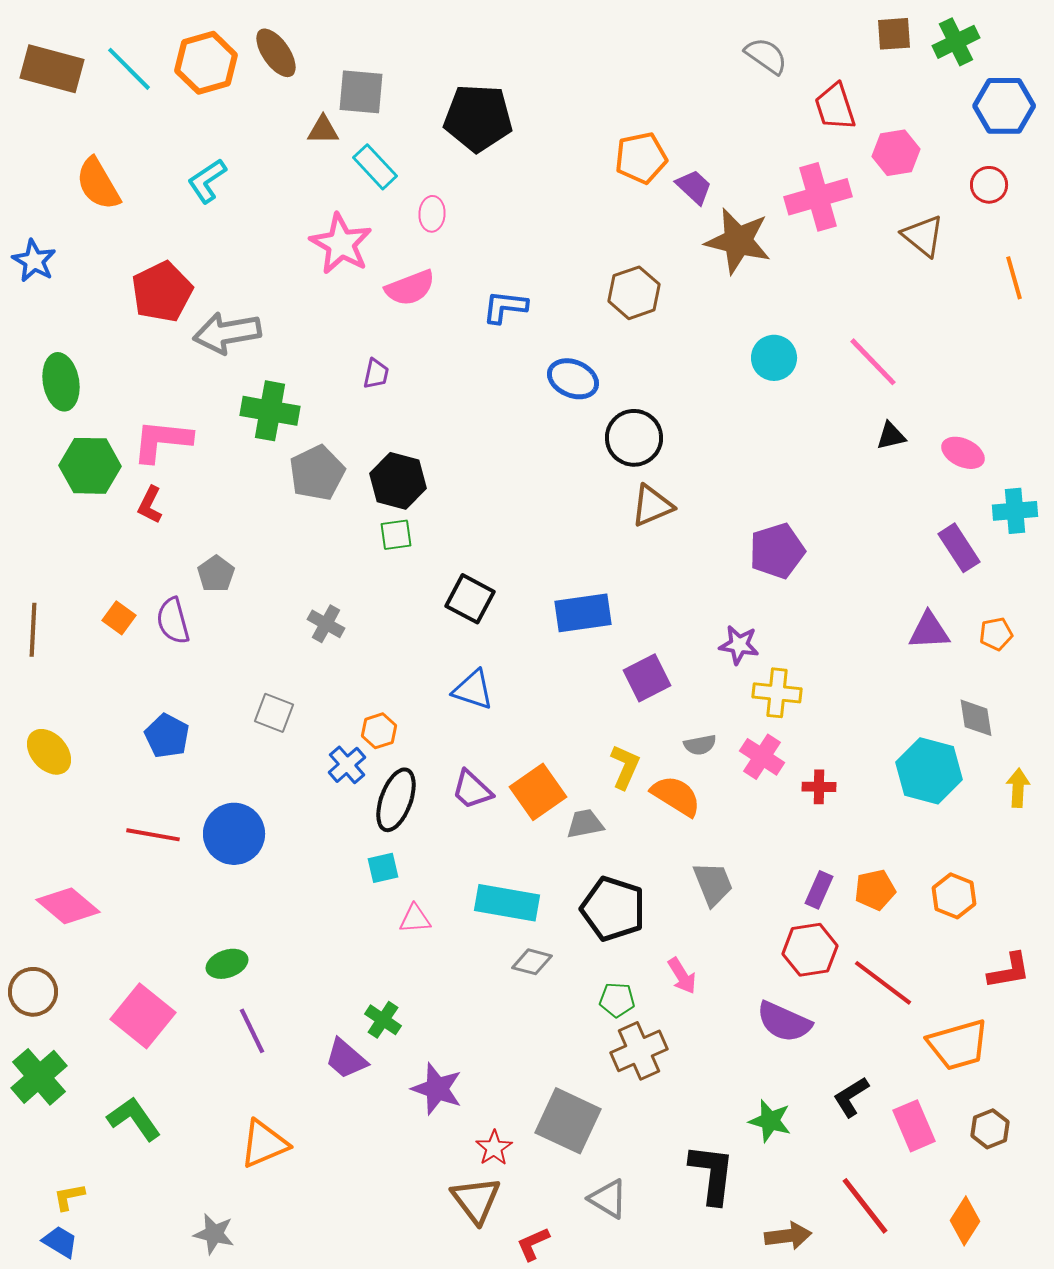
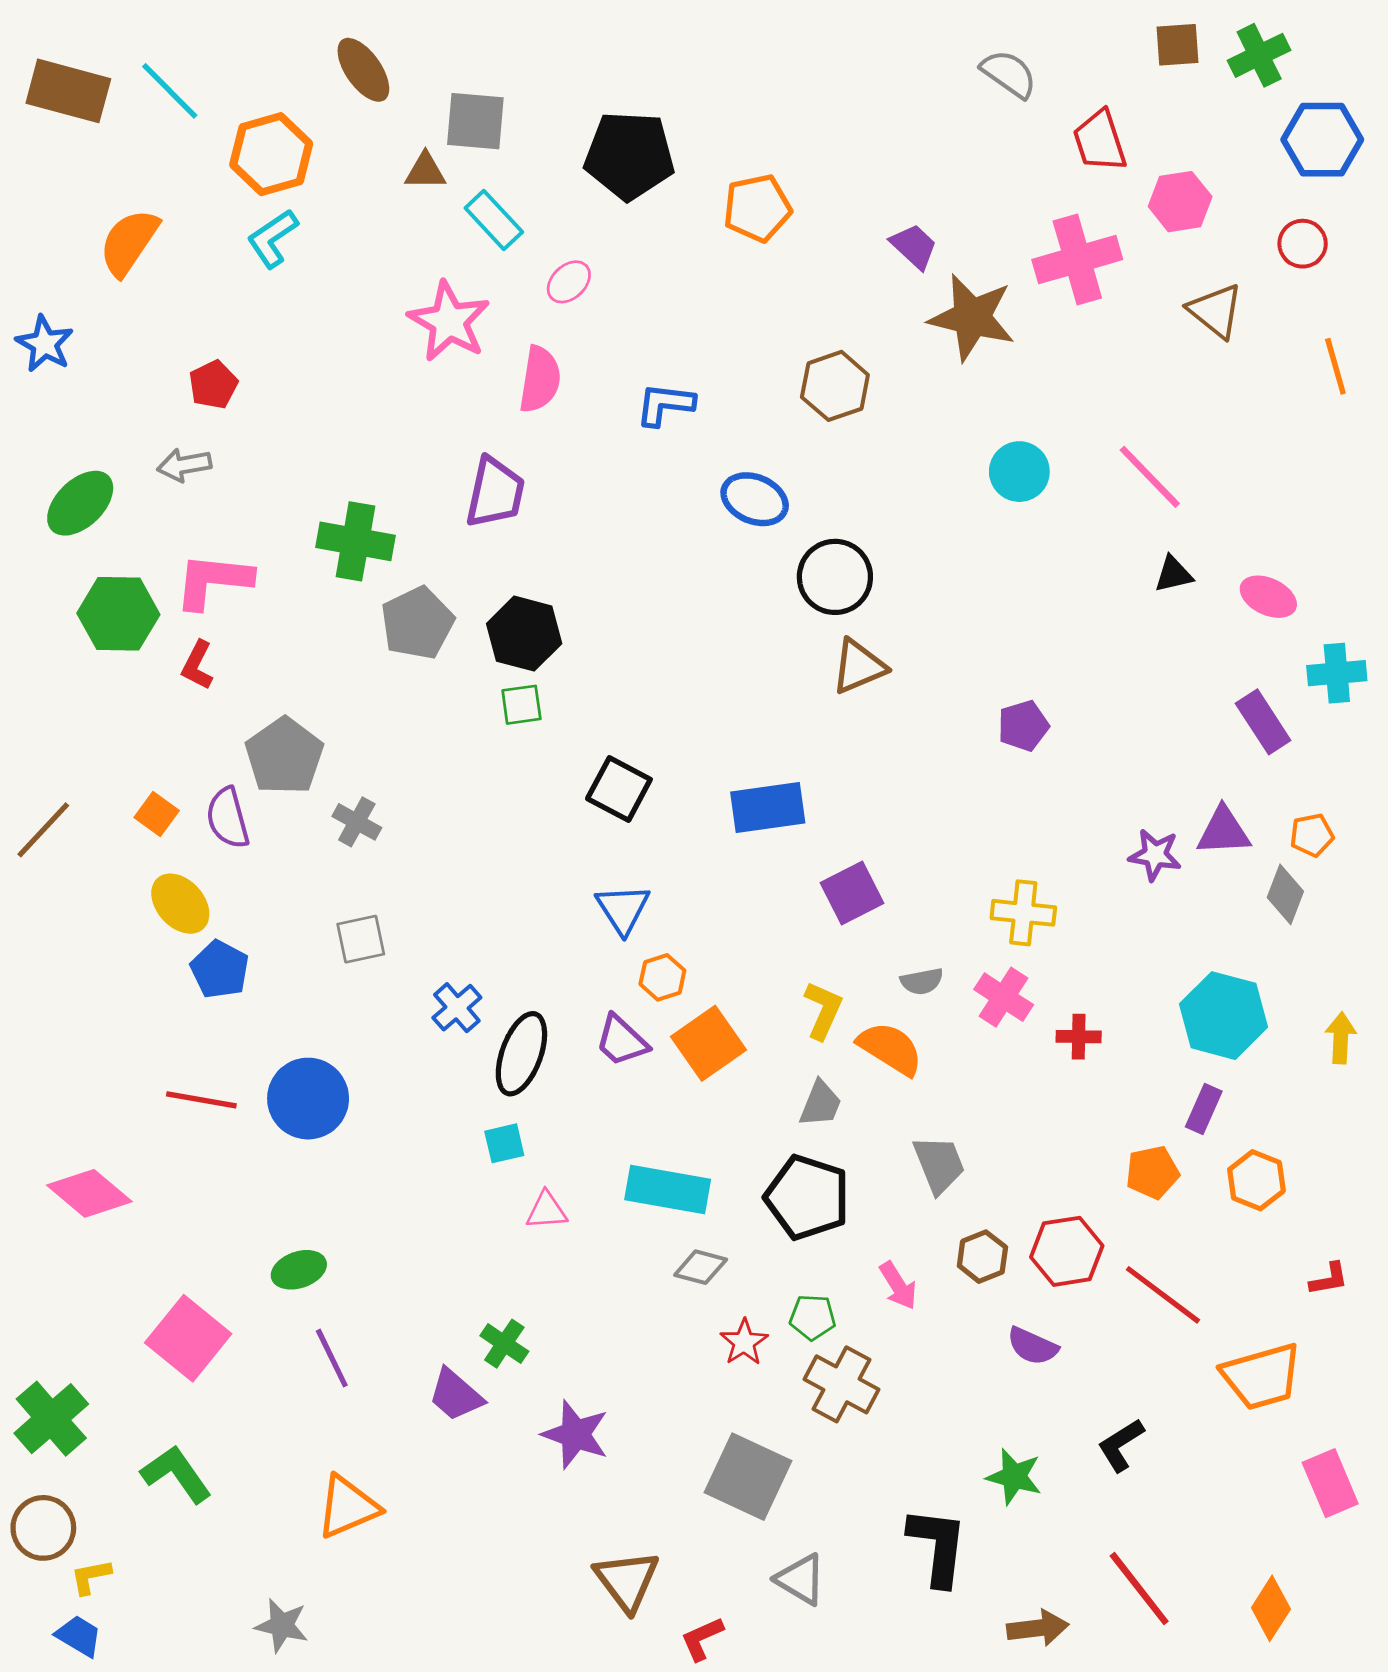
orange hexagon: (206, 63) -> (271, 154), moved
orange pentagon: (641, 158) -> (757, 208), moved
orange semicircle: (98, 184) -> (129, 242), turned 64
pink ellipse: (432, 214) -> (569, 282), turned 44
pink semicircle: (410, 288) -> (540, 379), turned -60
red pentagon: (162, 292) -> (213, 385), size x0.6
gray arrow: (227, 333) -> (184, 465), moved, size x0.6
purple trapezoid: (376, 374) -> (495, 493), size x1.8
green ellipse: (61, 382) -> (80, 503), turned 56
purple pentagon: (777, 551) -> (1023, 726), size x0.7
gray pentagon: (216, 574) -> (284, 756), size x1.6
gray cross: (326, 624) -> (357, 822), moved
brown line: (33, 630) -> (43, 830), turned 40
purple star: (739, 645) -> (1155, 855), moved
blue triangle: (473, 690) -> (623, 909), turned 39
gray square: (274, 713) -> (361, 939), turned -33
gray diamond: (976, 718) -> (1285, 894), moved, turned 30
orange hexagon: (379, 731) -> (662, 977), moved
yellow ellipse: (49, 752) -> (180, 904), moved
gray trapezoid: (585, 824) -> (820, 1104), moved, turned 123
purple rectangle: (819, 890) -> (1204, 1109), moved
red L-shape: (1009, 971) -> (1329, 1279), size x0.7
brown circle: (33, 992) -> (43, 1528), moved
purple semicircle: (784, 1022) -> (1033, 1346), size x0.7
brown cross: (639, 1051) -> (842, 1384), turned -38
pink rectangle: (914, 1126) -> (1330, 1483), moved
brown hexagon: (990, 1129) -> (982, 1257), moved
red star: (494, 1148) -> (744, 1342), moved

